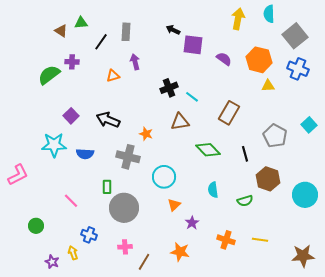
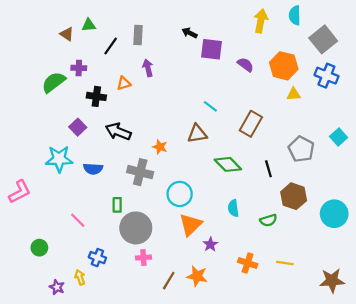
black cross: (169, 88) -> (96, 96), moved, turned 30
orange triangle: (174, 205) -> (191, 225), size x1.6
pink cross: (125, 247) -> (143, 258), moved
brown line: (144, 262) -> (169, 281), moved

